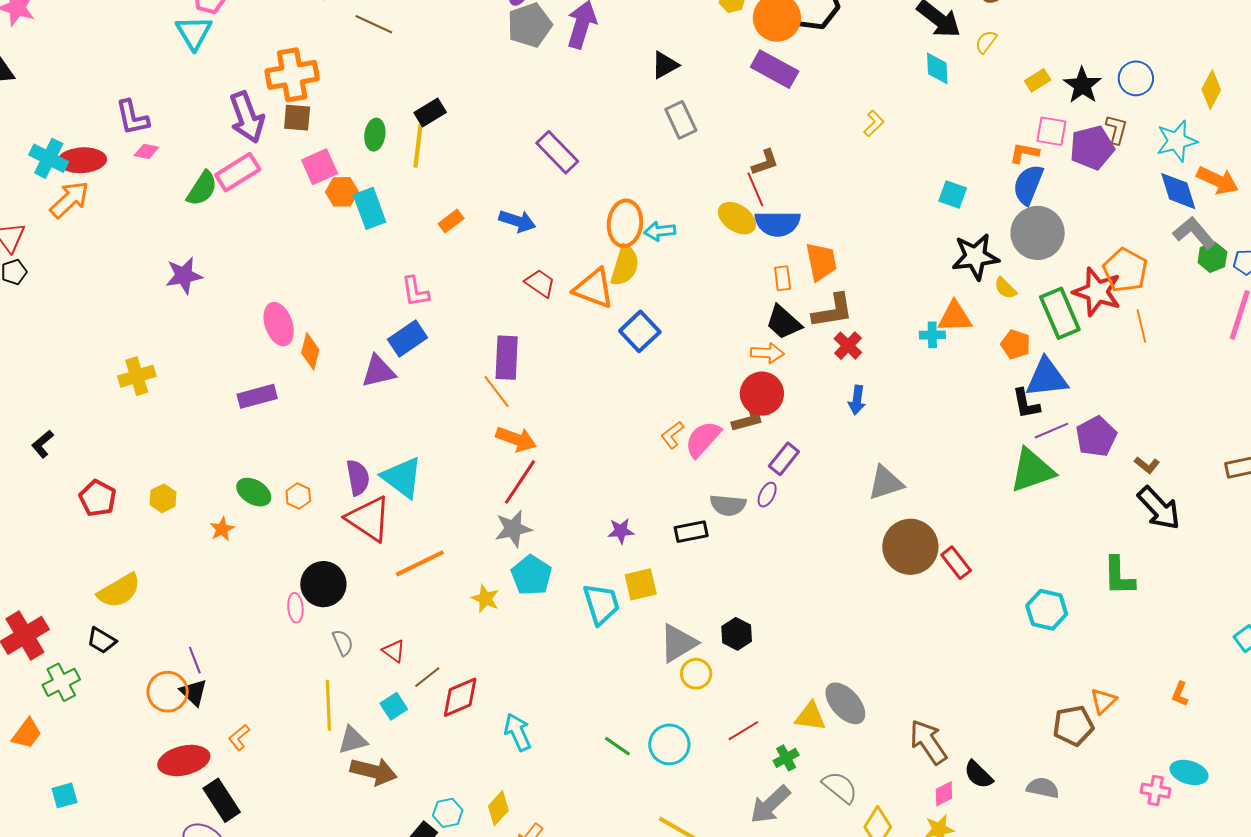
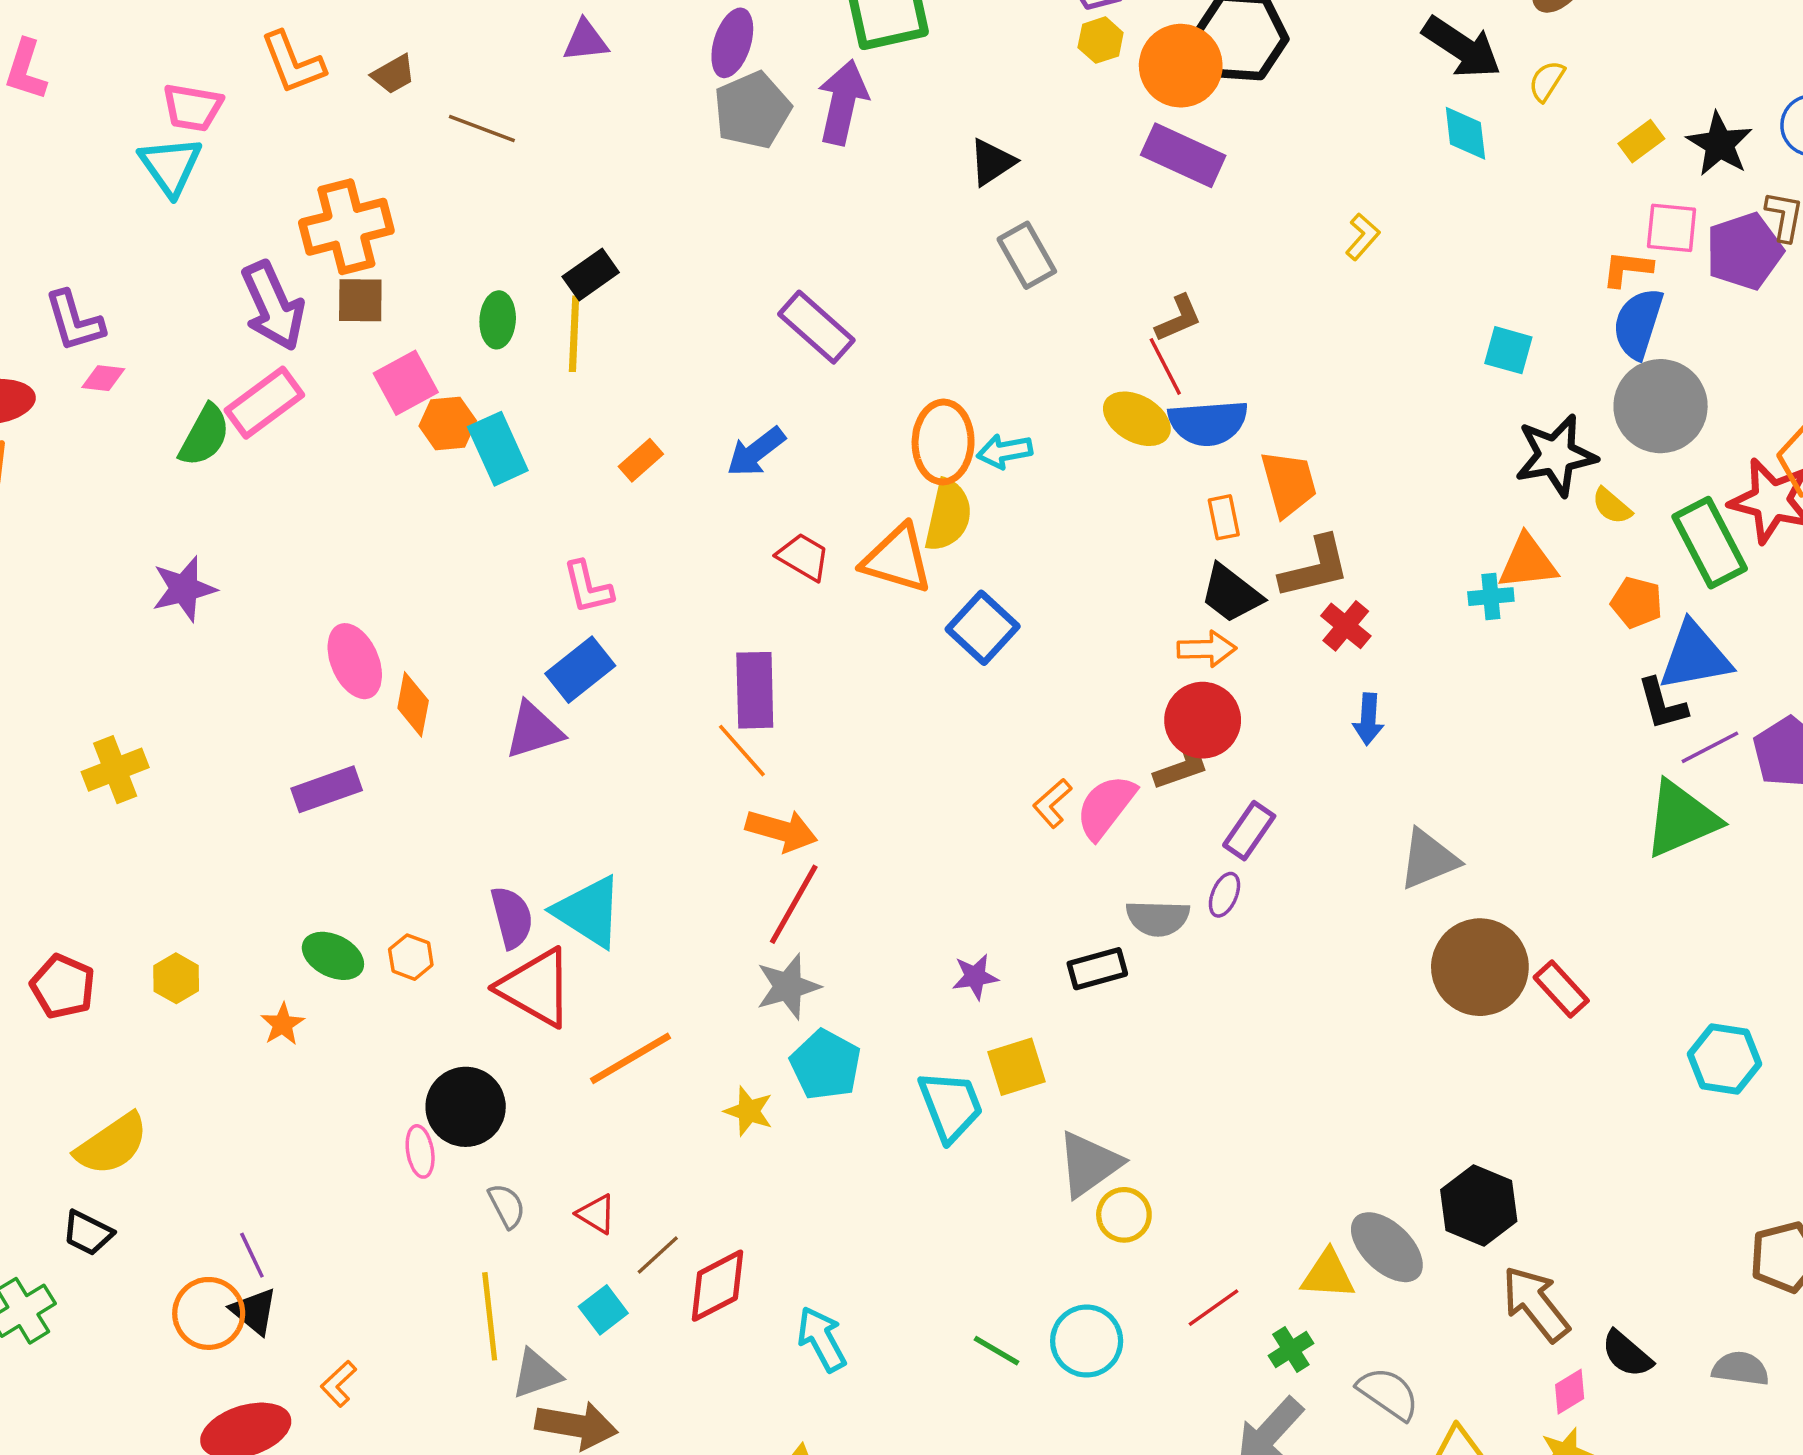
blue arrow: (517, 221) -> (756, 452), turned 129
black hexagon: (737, 634) -> (1479, 1206), moved, size x1.4

